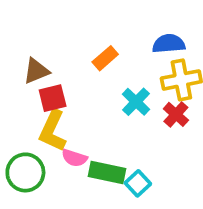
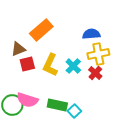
orange rectangle: (105, 58) -> (41, 30), moved, size x1.6
yellow L-shape: (53, 131) -> (50, 65), moved
pink semicircle: (74, 158) -> (27, 100), moved, size x1.5

